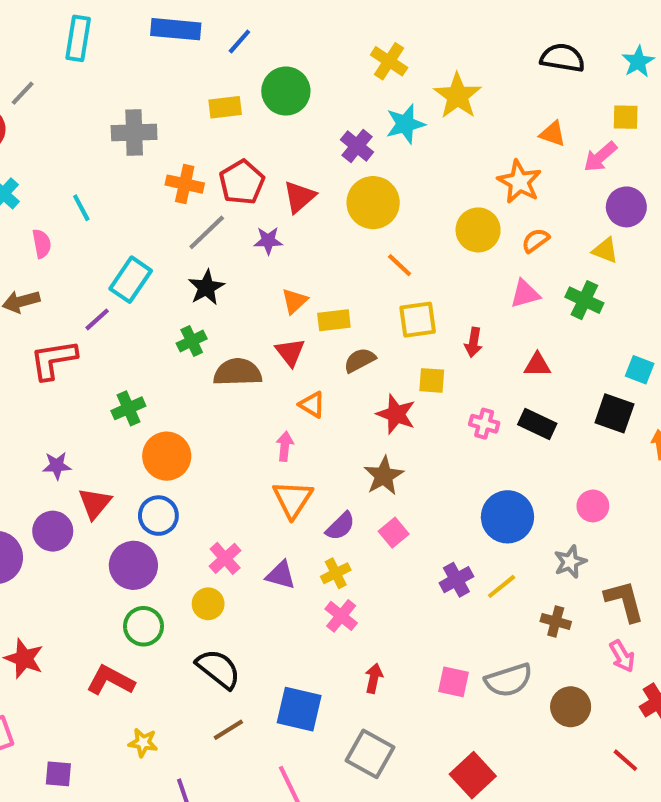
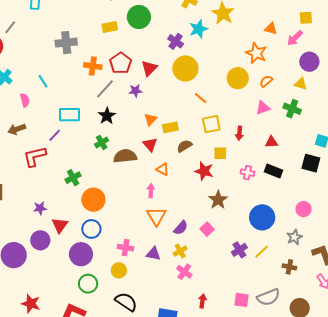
cyan rectangle: (131, 280) -> (70, 115), turned 60
brown star: (384, 476) -> (218, 200), moved
pink cross: (225, 558) -> (126, 248), turned -35

